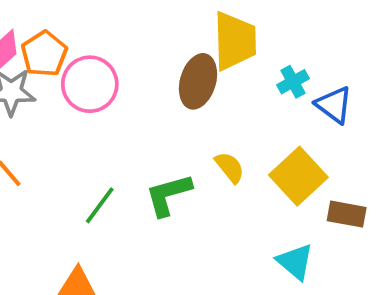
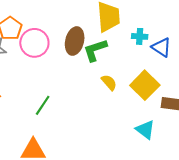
brown ellipse: (198, 81) -> (75, 41), moved
cyan cross: (293, 82) -> (140, 36), turned 35
green L-shape: (168, 195) -> (95, 50), moved

